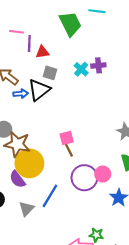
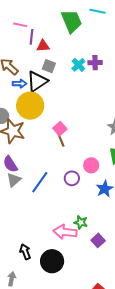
pink square: (67, 138) -> (60, 129), turned -32
yellow circle: (29, 163) -> (30, 106), moved
purple circle: (84, 178) -> (72, 178), moved, size x0.6
gray triangle: (27, 209) -> (14, 180), moved

